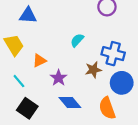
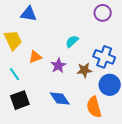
purple star: (59, 78) -> (58, 66), moved
black square: (27, 108) -> (20, 100), turned 30

